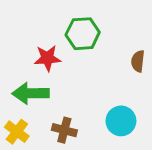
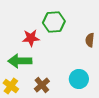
brown cross: (64, 130) -> (42, 85), turned 35

